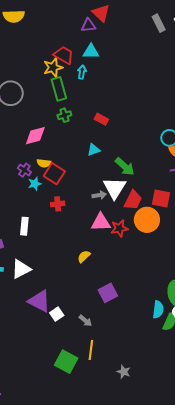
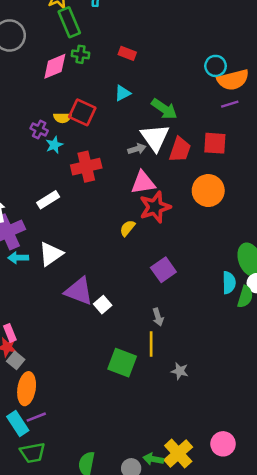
green cross: (64, 115) -> (80, 54), turned 32
pink diamond: (35, 136) -> (55, 66), moved
red square: (54, 174) -> (82, 112), moved
red cross: (58, 204) -> (86, 167), size x1.6
orange circle: (147, 220) -> (208, 191), moved
white rectangle: (24, 226) -> (48, 200), turned 60
red star: (119, 228) -> (155, 207), moved, size x1.4
gray arrow: (85, 321) -> (158, 317), moved, turned 40
gray star: (124, 372) -> (180, 371), moved

